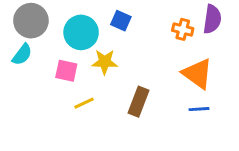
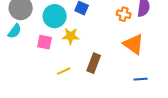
yellow line: (84, 103) -> (64, 71), moved
blue line: (199, 109) -> (141, 79), moved

